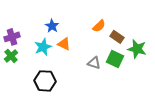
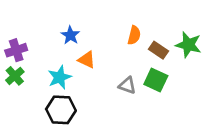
orange semicircle: (99, 26) -> (134, 35), turned -32
cyan star: (43, 47) -> (60, 77), moved
green star: (137, 49) -> (188, 45), moved

